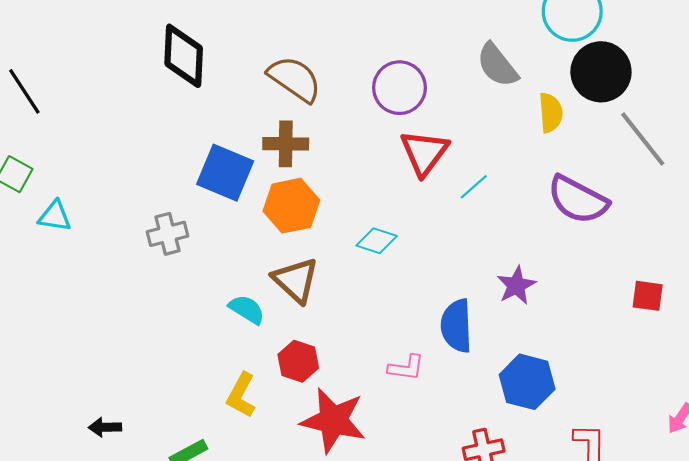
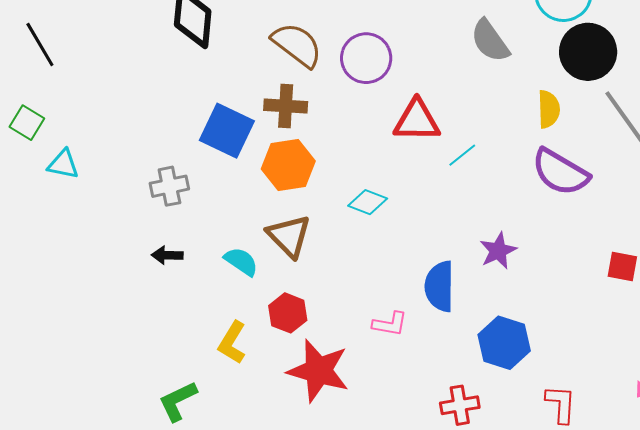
purple circle: (399, 88) -> (366, 58), moved
yellow semicircle: (551, 113) -> (549, 109), moved
red triangle: (424, 153) -> (417, 121), turned 51
black arrow: (105, 427) -> (167, 255), moved

